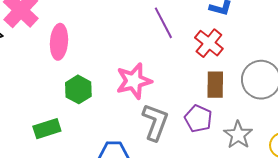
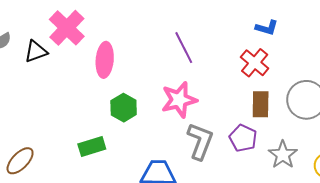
purple line: (163, 23) -> (184, 48), moved

